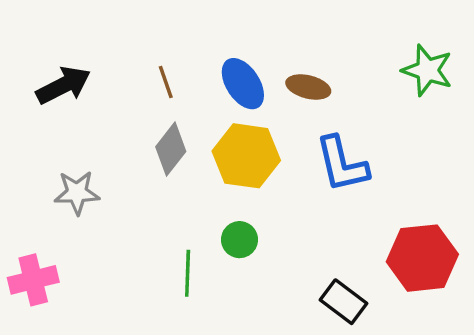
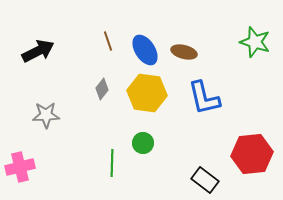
brown line: (166, 82) -> (108, 41), moved
gray diamond: (171, 149) -> (102, 89), size x0.7

